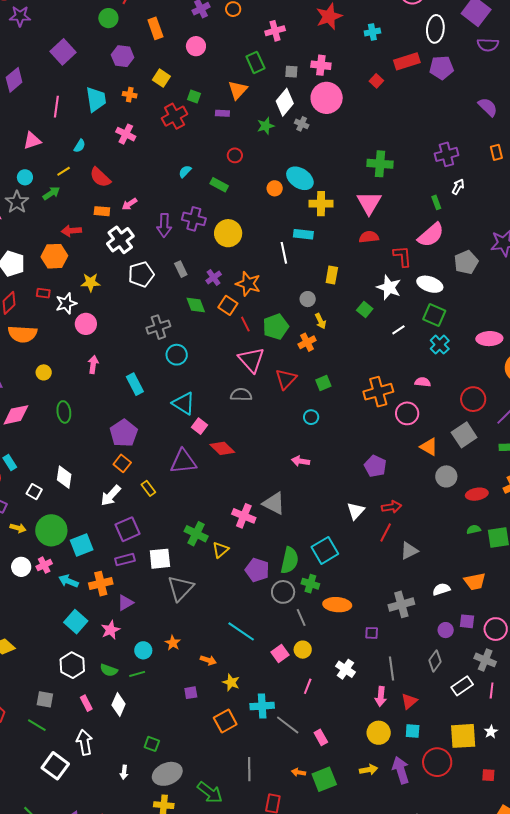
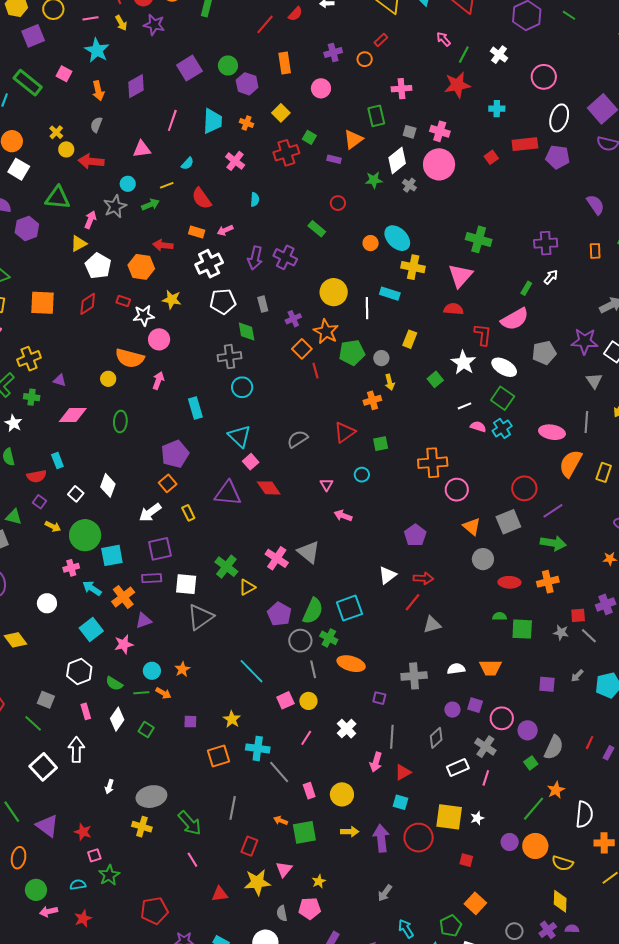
green circle: (108, 18) -> (228, 65), moved
cyan semicircle: (185, 171) -> (255, 199), moved, turned 128
green rectangle: (436, 202) -> (526, 288), turned 40
yellow circle: (228, 233) -> (334, 292), moved
green diamond: (196, 305) -> (247, 331), moved
green pentagon: (276, 327) -> (352, 353), moved
orange semicircle: (23, 334) -> (130, 358), moved
pink triangle: (251, 360) -> (326, 485), moved, size x0.5
pink semicircle: (423, 382) -> (478, 427), moved
gray semicircle: (241, 395) -> (298, 439), turned -45
white circle: (21, 567) -> (47, 603), moved
orange cross: (101, 584) -> (123, 597), turned -35
orange arrow: (208, 660) -> (163, 693), moved
yellow circle: (379, 733) -> (342, 794), moved
green square: (152, 744) -> (146, 729), moved

